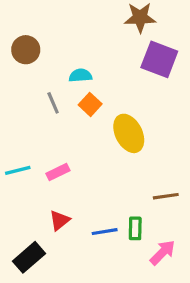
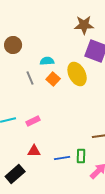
yellow ellipse: (129, 133) -> (77, 74), moved
red triangle: (60, 220) -> (34, 151), turned 40

